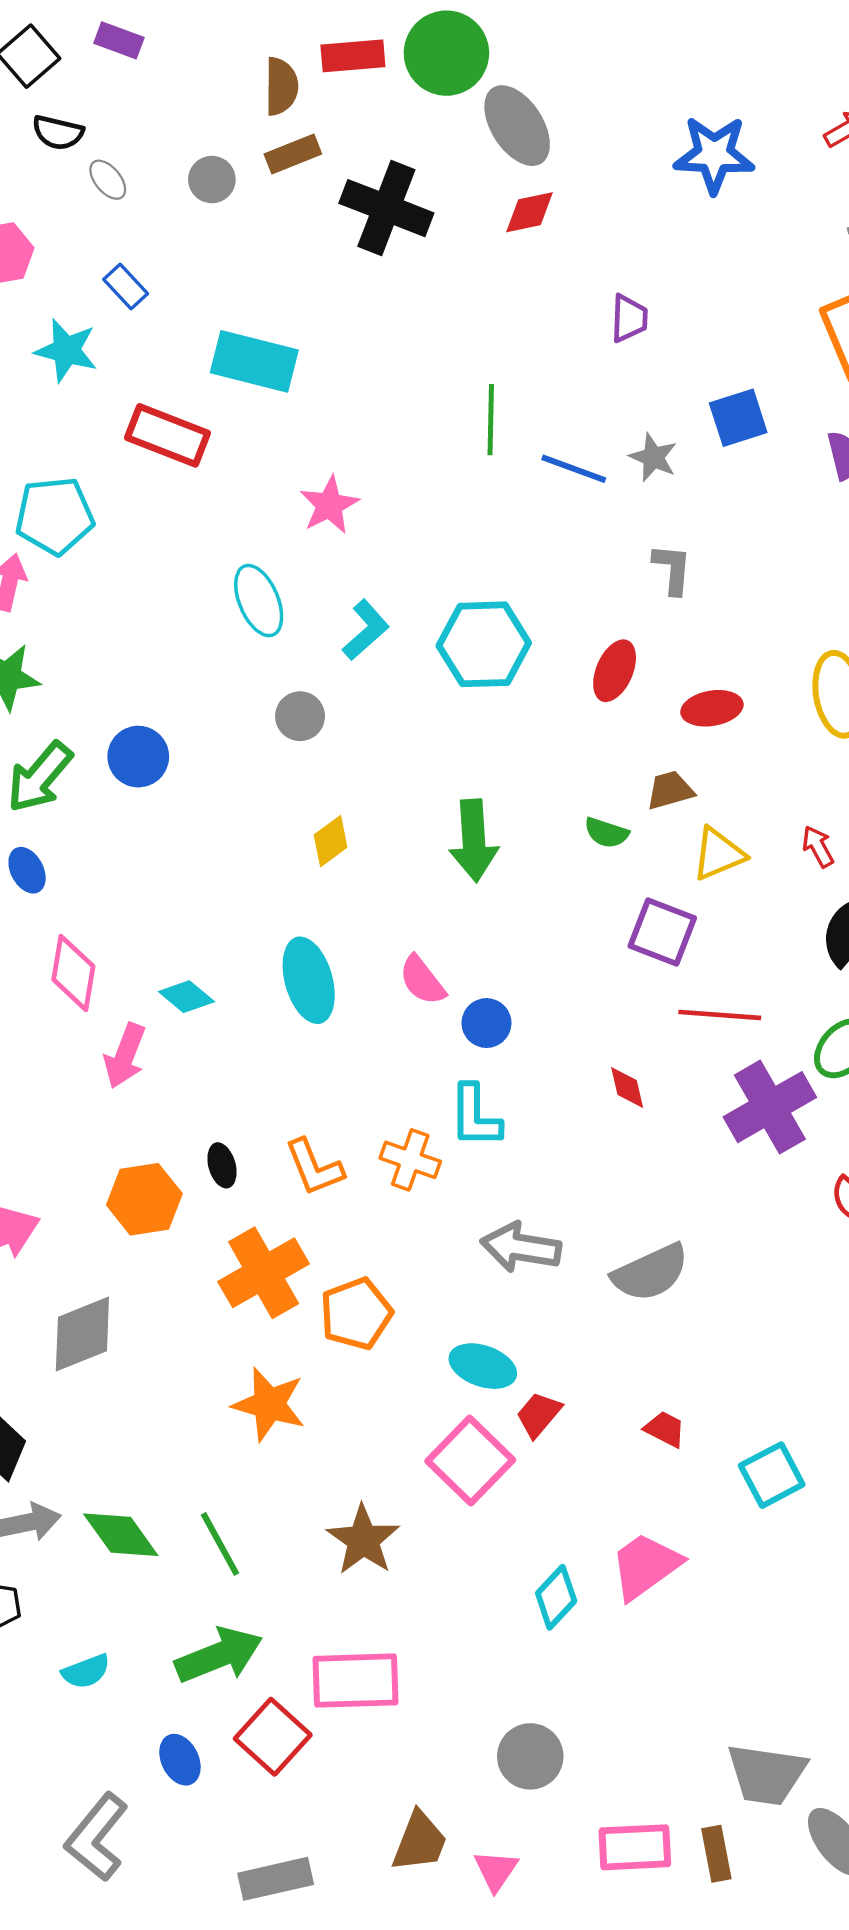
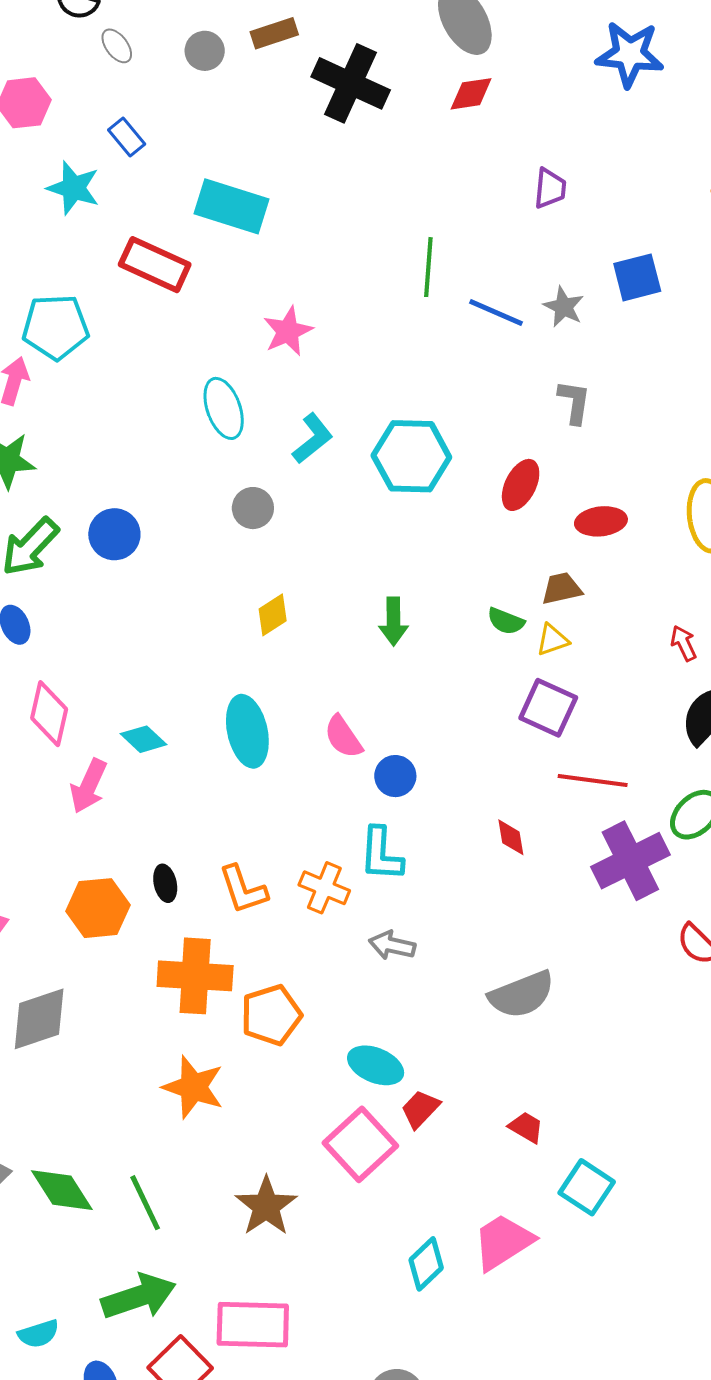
green arrow: (474, 841) -> (393, 621), size x0.7
yellow triangle: (718, 854) -> (552, 640), moved, size x0.7
gray arrow: (521, 1247) -> (392, 945), moved, size x0.7
orange cross: (264, 1273) -> (195, 976), turned 30
cyan square: (772, 1475) -> (587, 1187), moved, turned -32
cyan semicircle: (86, 1671) -> (38, 1334), moved

